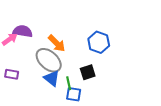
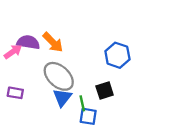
orange arrow: (57, 43) -> (53, 42), moved
blue triangle: (52, 78) -> (62, 98), turned 30

